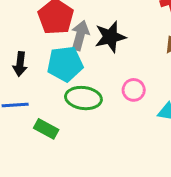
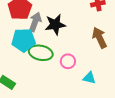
green ellipse: (83, 98) -> (41, 53), moved

